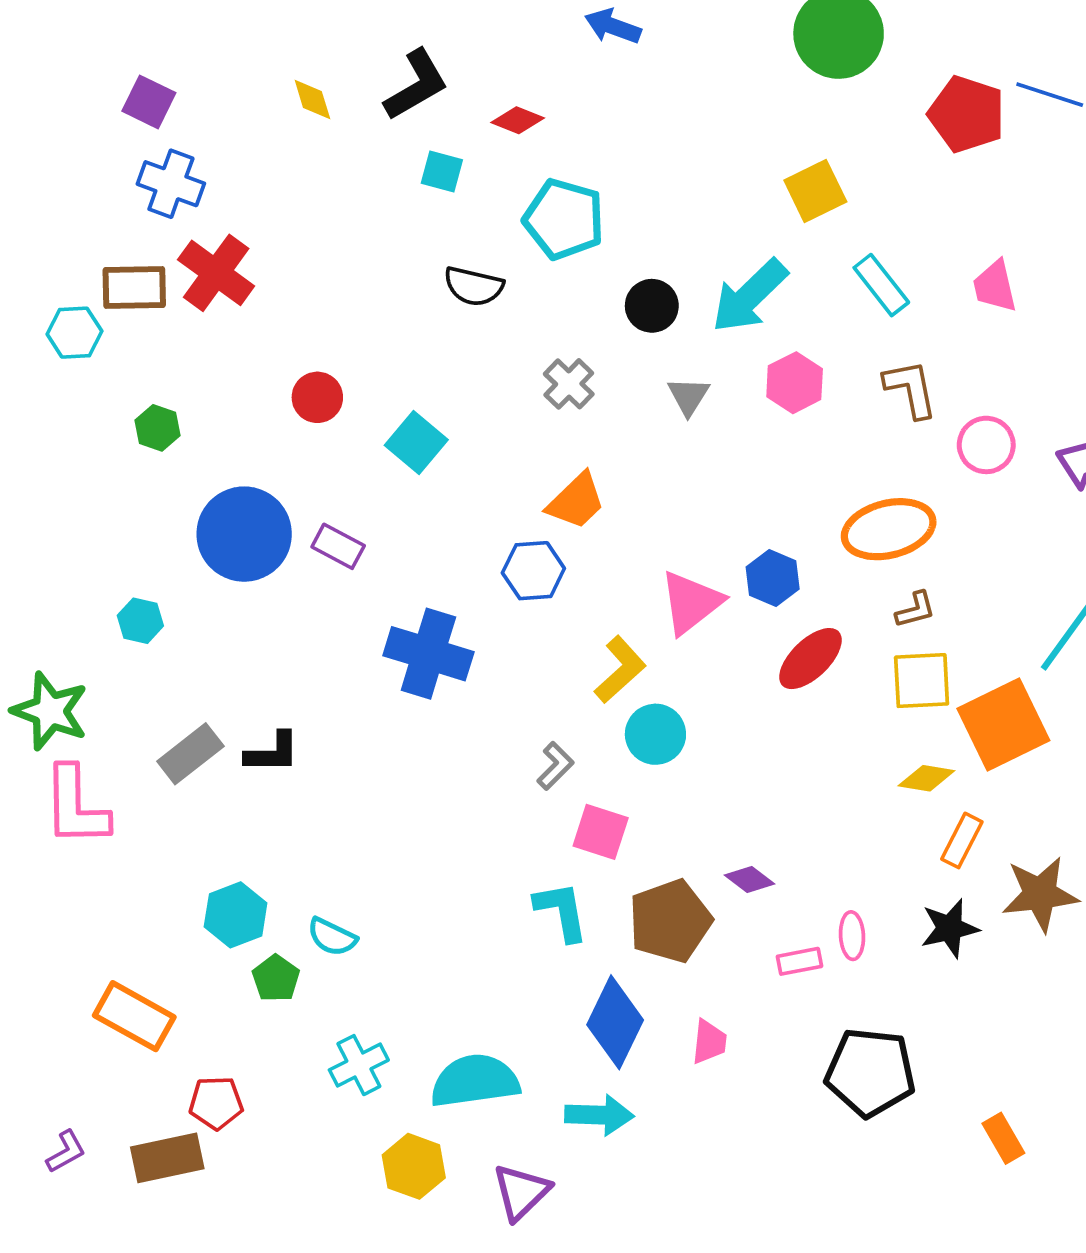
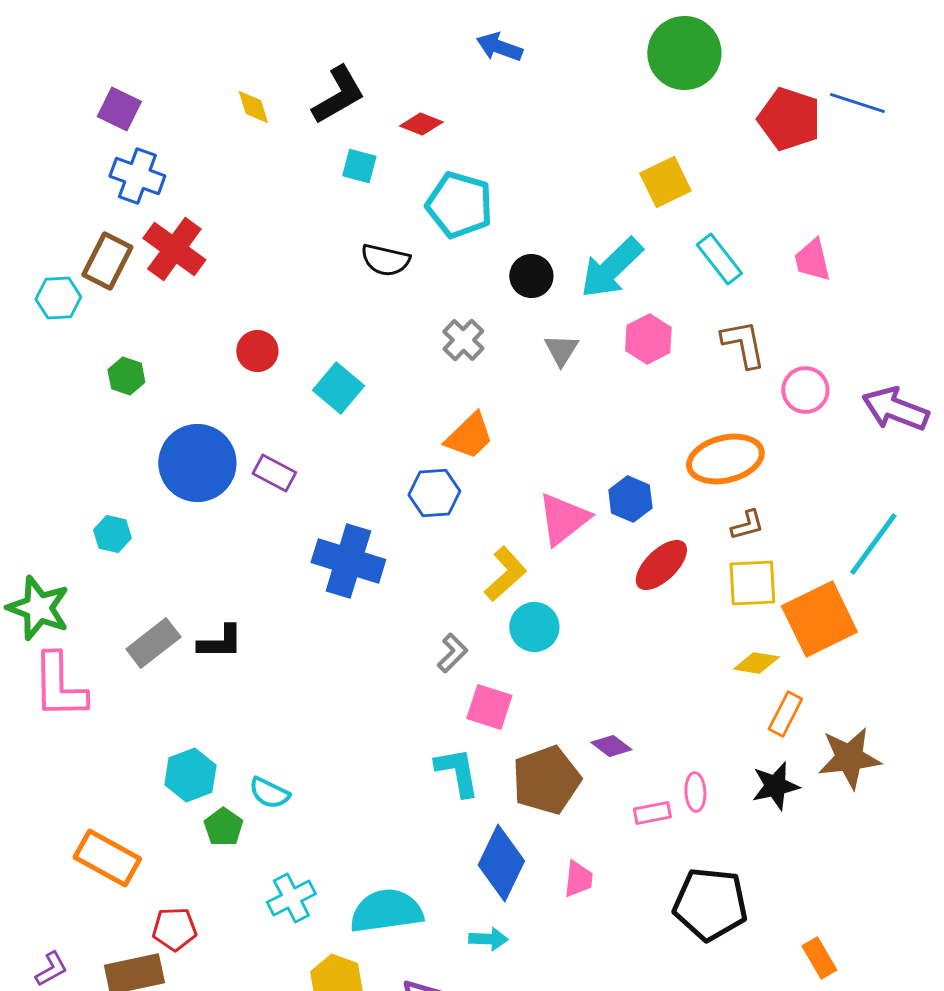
brown rectangle: (134, 287) -> (107, 261), turned -62
cyan arrow: (599, 1115) -> (488, 939), size x0.7

